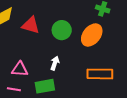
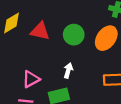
pink triangle: (20, 69) -> (31, 79), turned -30

